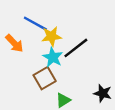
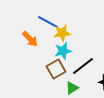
black line: (76, 48) -> (83, 66), moved
cyan star: (53, 57) -> (63, 51), turned 30

